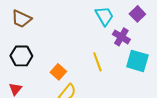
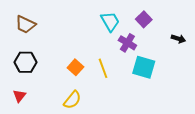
orange square: (58, 72) -> (75, 67), moved

